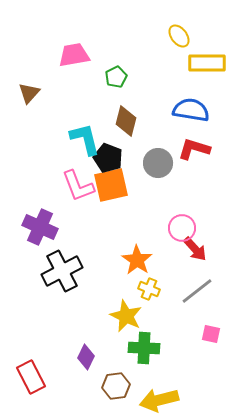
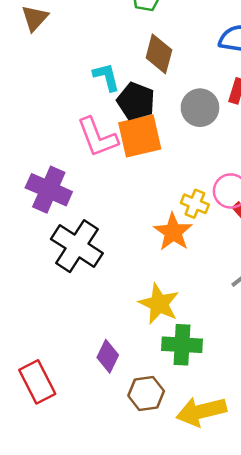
cyan L-shape: (85, 139) -> (106, 77), size x0.7
black cross: (62, 271) -> (77, 246), turned -30
yellow cross: (149, 289) -> (195, 204), moved

